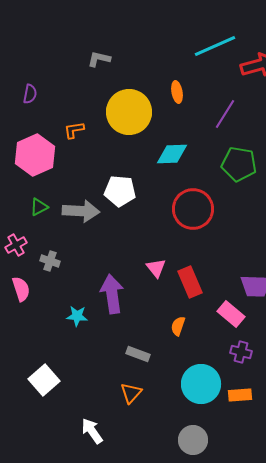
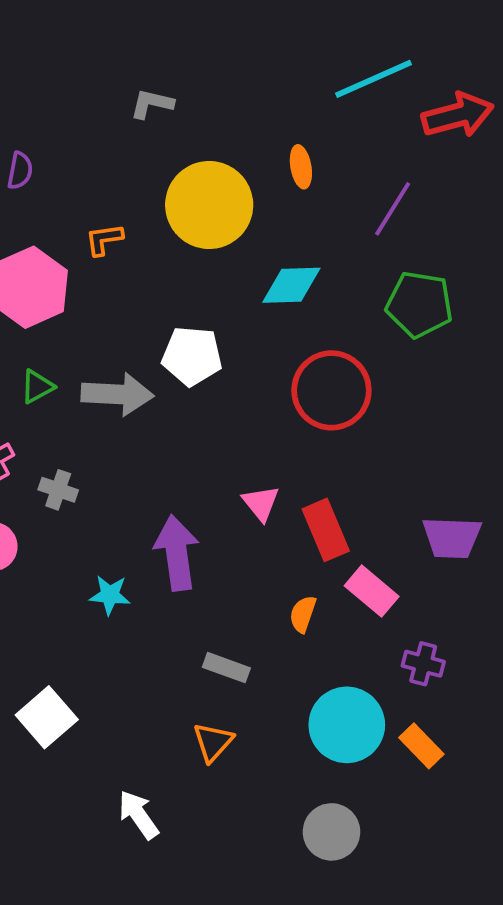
pink rectangle: (231, 314) -> (372, 591), moved
orange rectangle: (240, 395) -> (421, 746), turned 50

